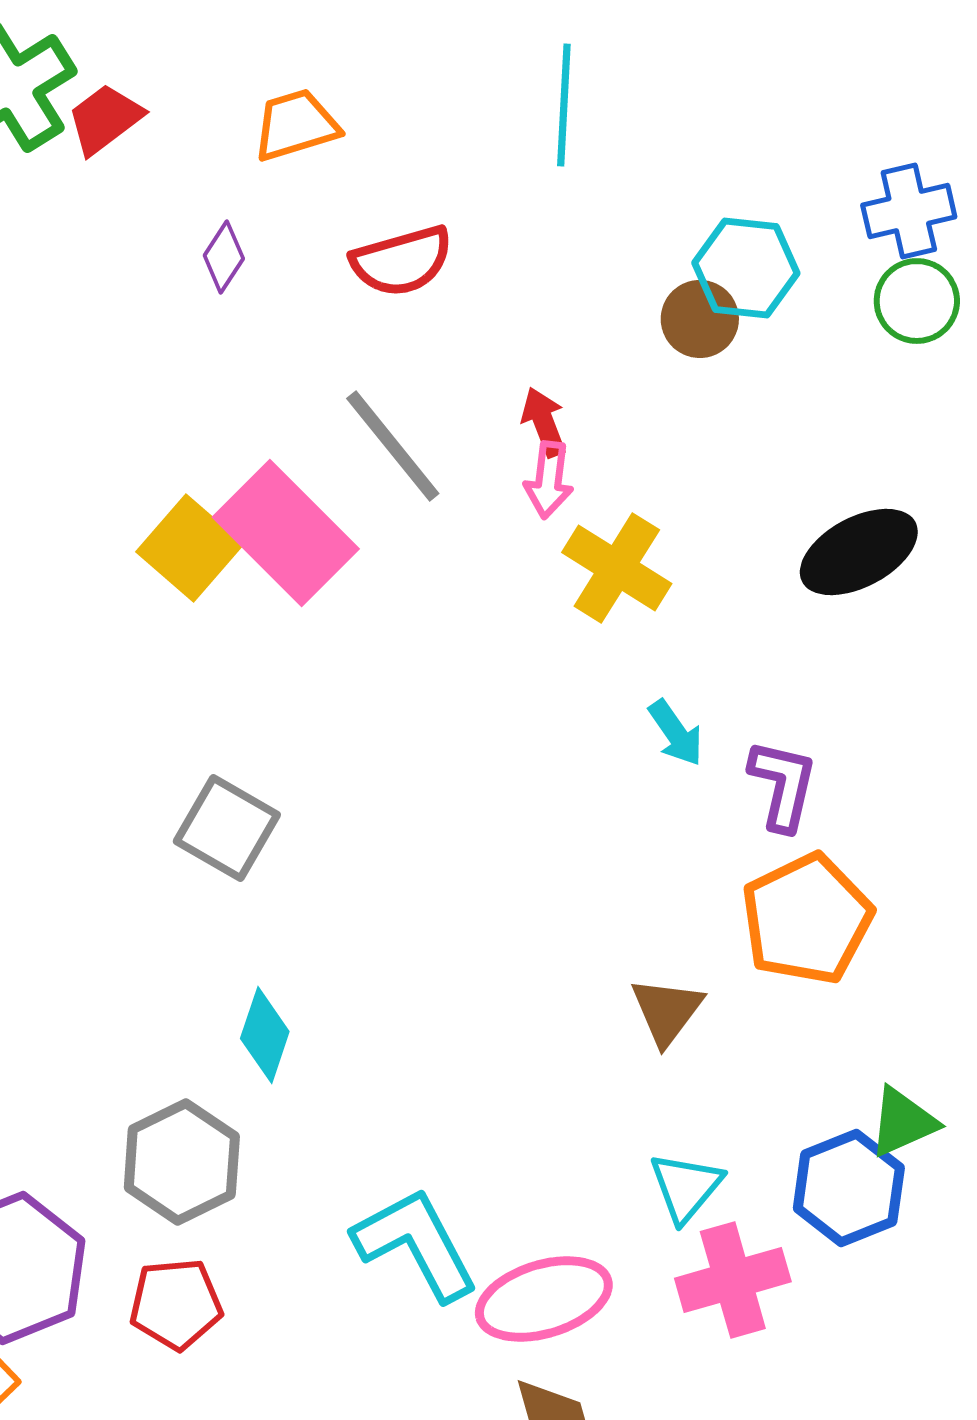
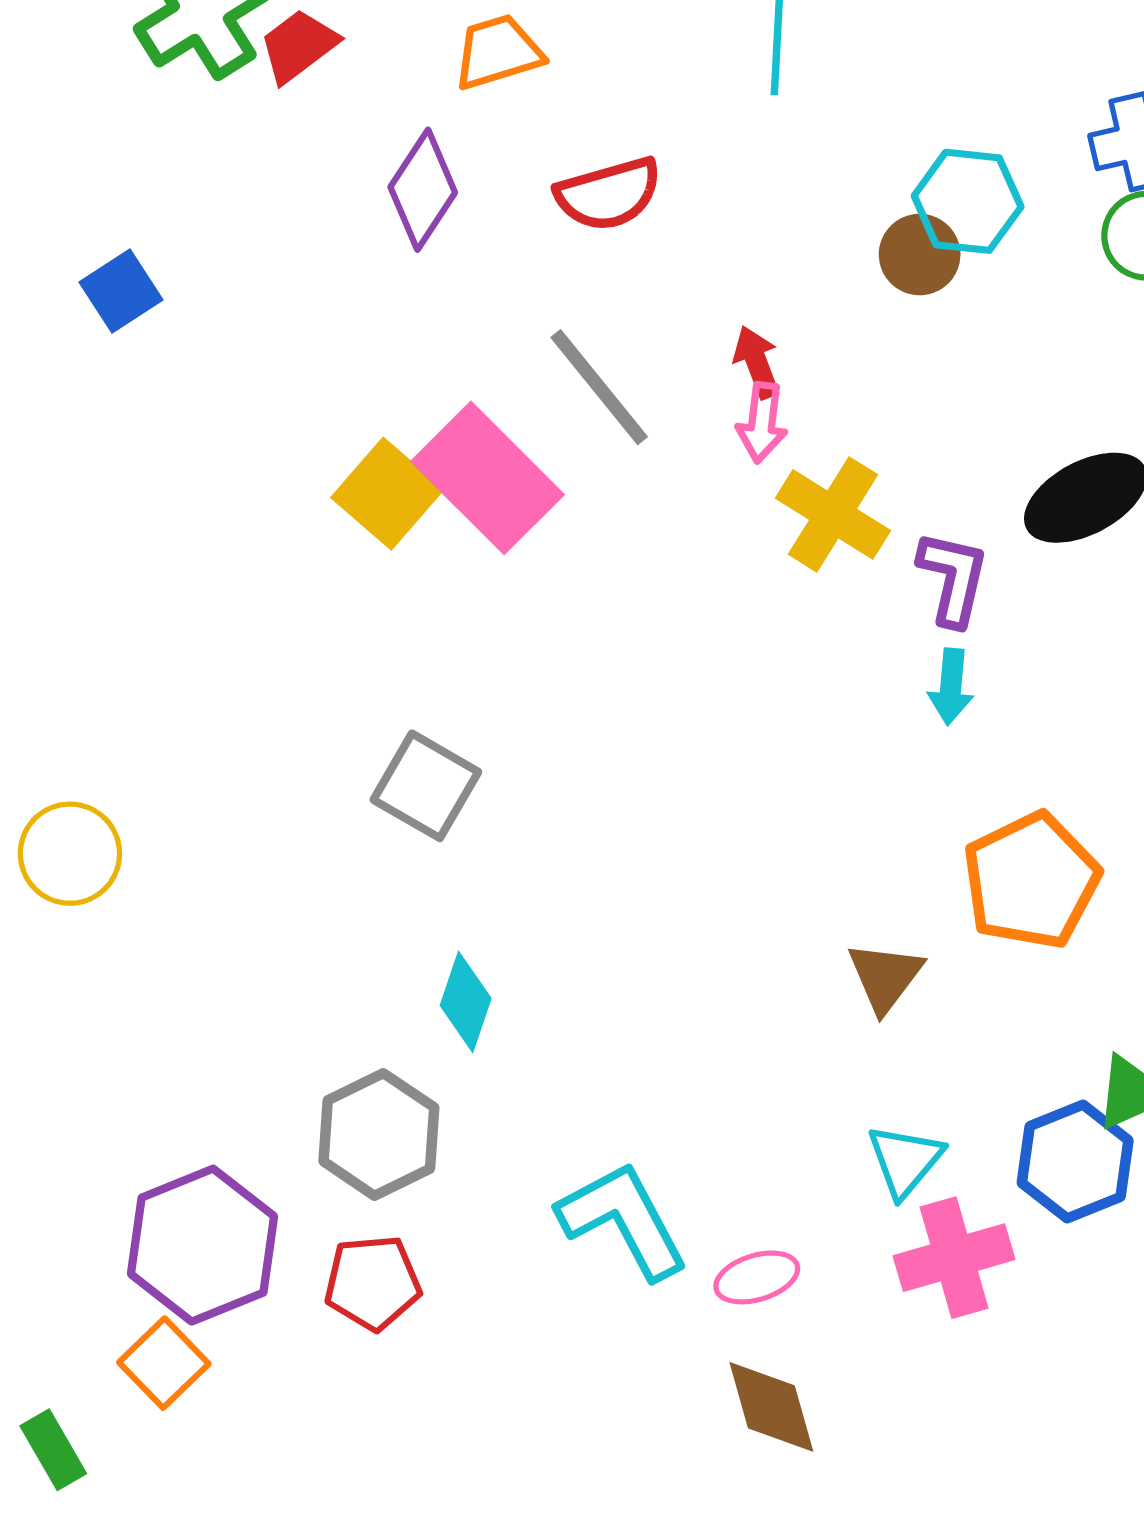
purple diamond: (224, 257) -> (423, 190), size x1.6
cyan arrow: (676, 733) -> (951, 687), moved, turned 40
purple L-shape: (783, 785) -> (953, 578), moved
pink ellipse: (544, 1299) -> (757, 1277), size x0.6

